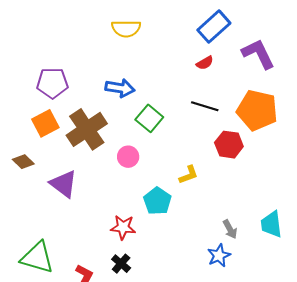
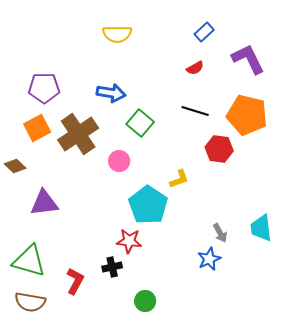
blue rectangle: (214, 27) -> (204, 32), size x0.6
purple triangle: (64, 184) -> (44, 203), moved, turned -44
cyan pentagon: (157, 201) -> (148, 205), size x1.4
red star: (123, 227) -> (129, 241), moved
black cross: (121, 264) -> (112, 267), turned 36

